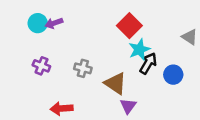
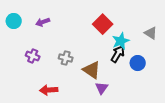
cyan circle: (38, 23) -> (14, 21), moved
cyan star: (139, 50) -> (121, 41), moved

